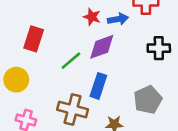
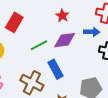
blue arrow: (118, 19) -> (92, 32), moved
blue rectangle: (98, 86) -> (55, 69), turned -60

